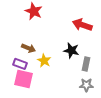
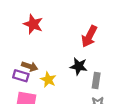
red arrow: (82, 25) -> (89, 36), turned -78
purple rectangle: (20, 64) -> (21, 76), moved

